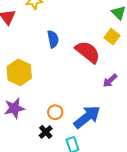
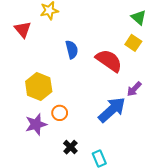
orange circle: (55, 112) -> (60, 113), moved
blue arrow: (87, 117) -> (112, 110), moved

